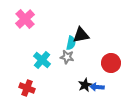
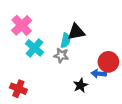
pink cross: (25, 19) -> (22, 25), moved
cyan cross: (42, 60) -> (34, 48), moved
blue arrow: (97, 87) -> (99, 74), moved

